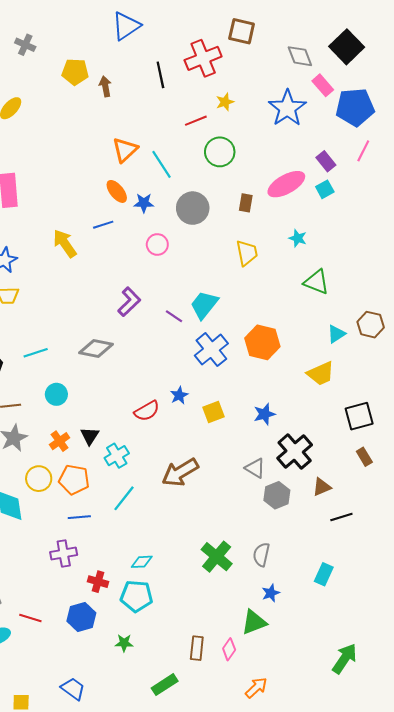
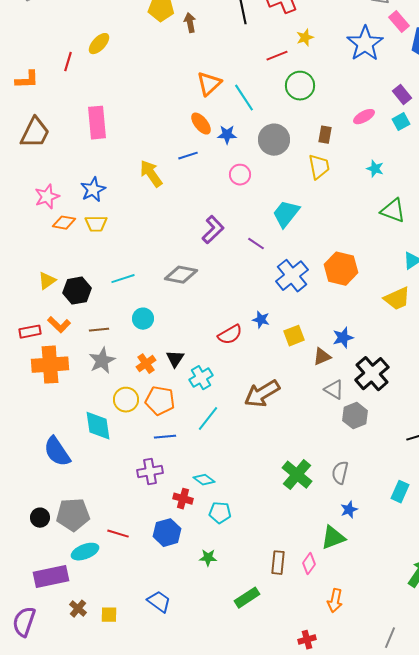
pink ellipse: (286, 184) -> (364, 117), size x0.6
yellow trapezoid: (247, 253) -> (319, 167), moved
cyan trapezoid: (204, 305) -> (286, 214), moved
blue star: (179, 395) -> (261, 320), turned -30
brown triangle: (322, 487) -> (322, 357), moved
cyan diamond: (142, 562) -> (204, 480), moved, turned 40
cyan pentagon: (137, 596) -> (220, 513), size x0.7
orange arrow: (256, 688) -> (335, 601), turned 145

